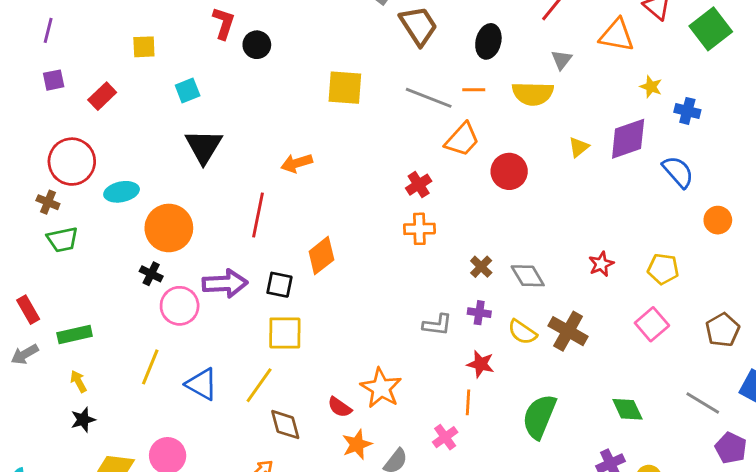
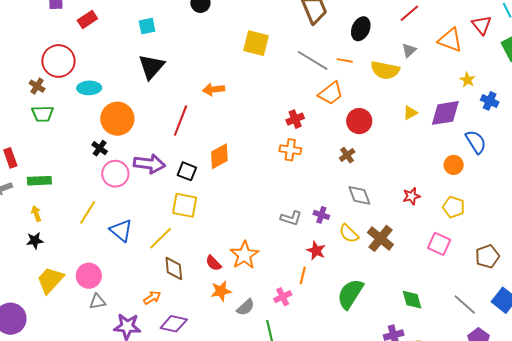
orange circle: (718, 220) -> (454, 165), moved
brown cross: (481, 267) -> (347, 155), moved
pink square: (652, 324) -> (439, 244), turned -35

